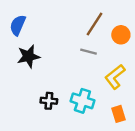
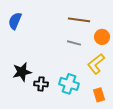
brown line: (94, 24) -> (79, 20), turned 65
orange circle: (121, 35) -> (102, 37), moved
black star: (29, 56) -> (22, 72), moved

